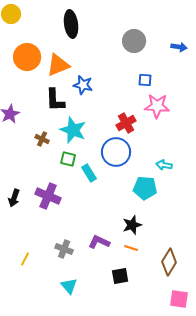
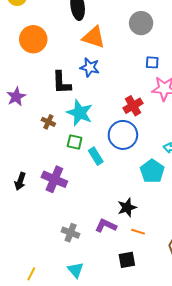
orange triangle: (58, 65) -> (94, 37), moved, turned 40
cyan pentagon: (145, 188) -> (152, 171), turned 30
black star: (132, 225) -> (127, 207), moved
yellow line: (25, 259) -> (31, 274), moved

